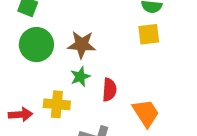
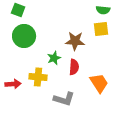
brown star: (82, 45) -> (75, 41), moved

